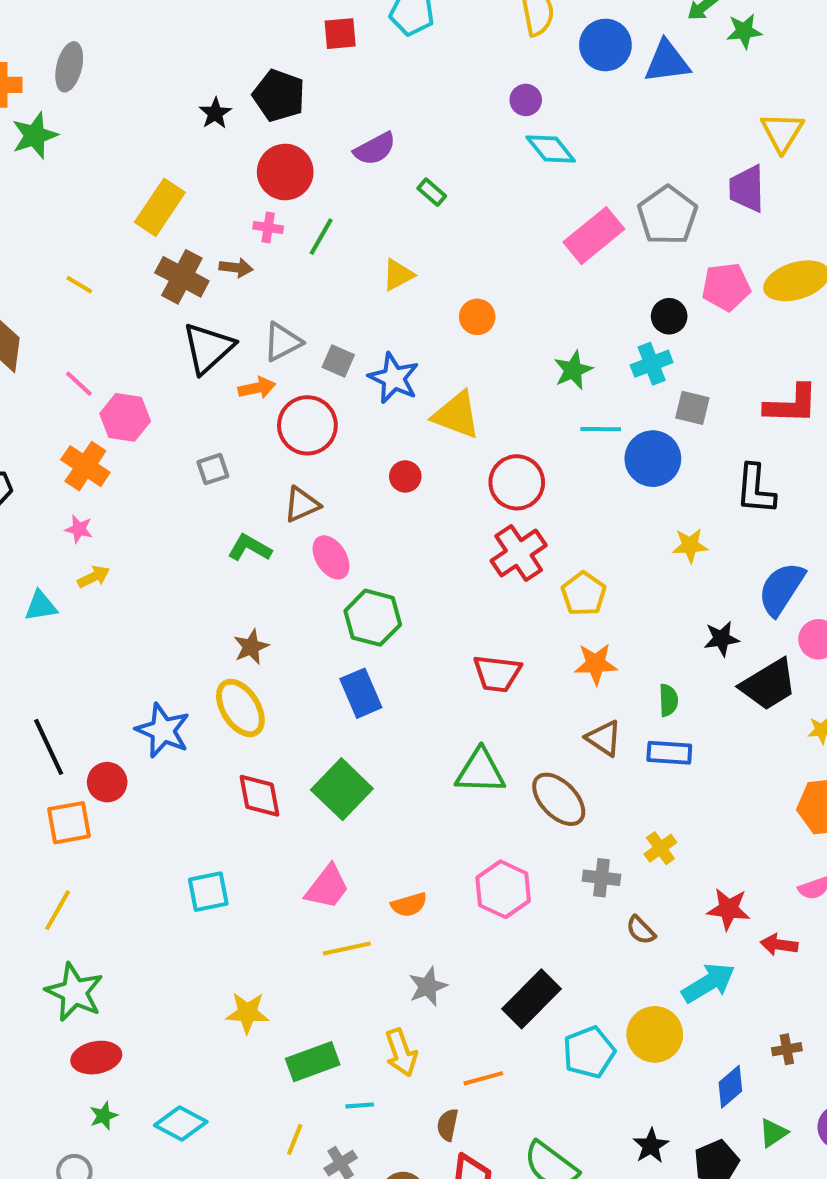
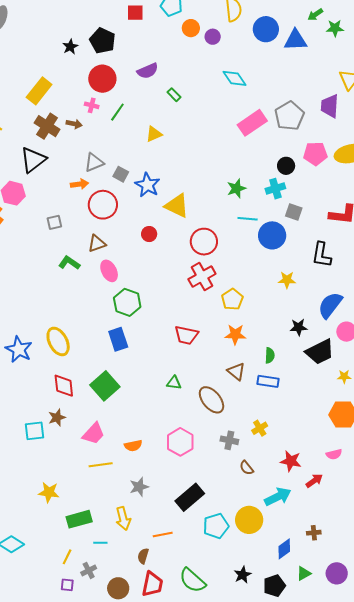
purple circle: (526, 100) -> (213, 37), moved
orange circle: (477, 317) -> (191, 28), moved
black triangle: (208, 348) -> (33, 160), moved
brown star: (251, 647) -> (57, 418), moved
green triangle: (480, 771) -> (174, 383), size x0.6
red arrow: (779, 945) -> (314, 481), turned 132

